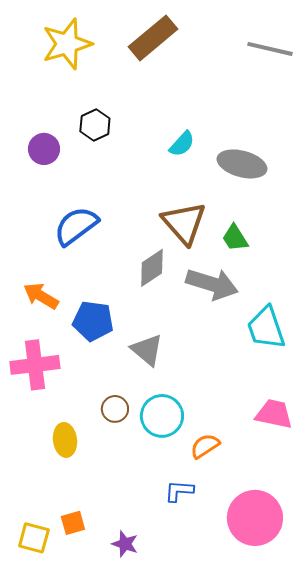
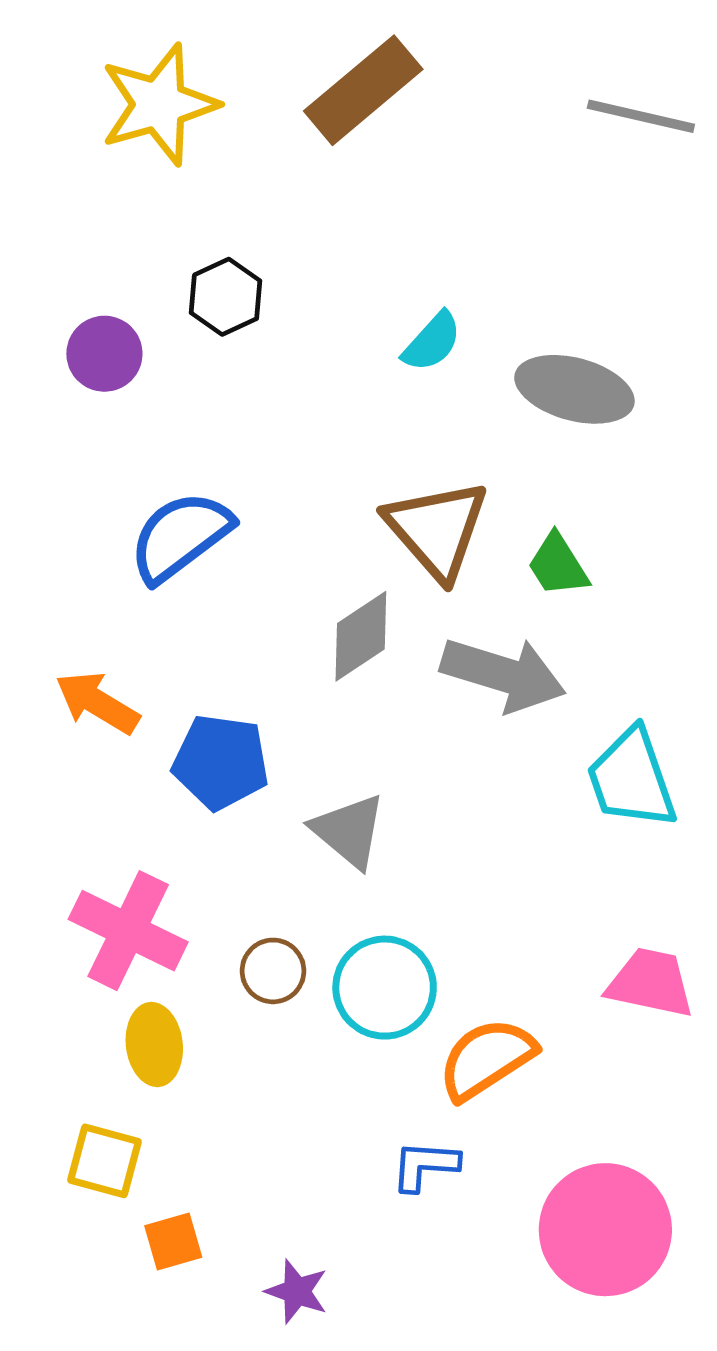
pink cross: (35, 365) -> (128, 931), moved, turned 33
orange semicircle: (205, 446) -> (487, 1059), size x1.4
yellow square: (34, 538) -> (104, 1161), moved

